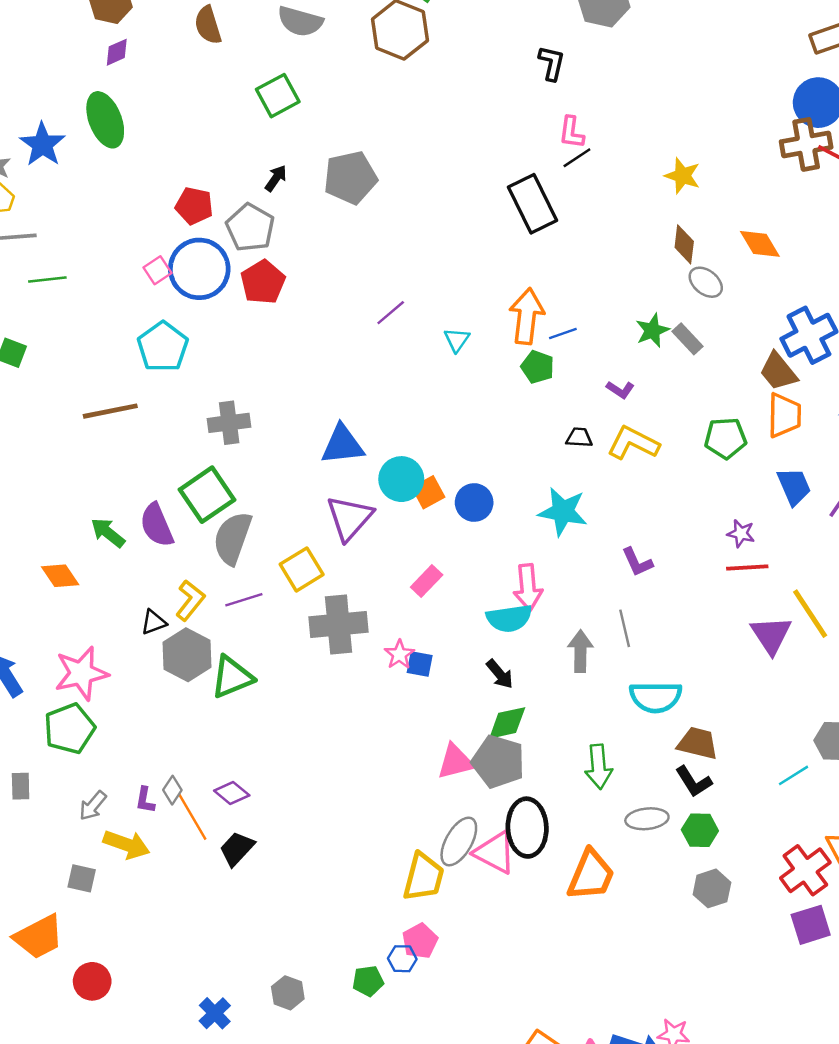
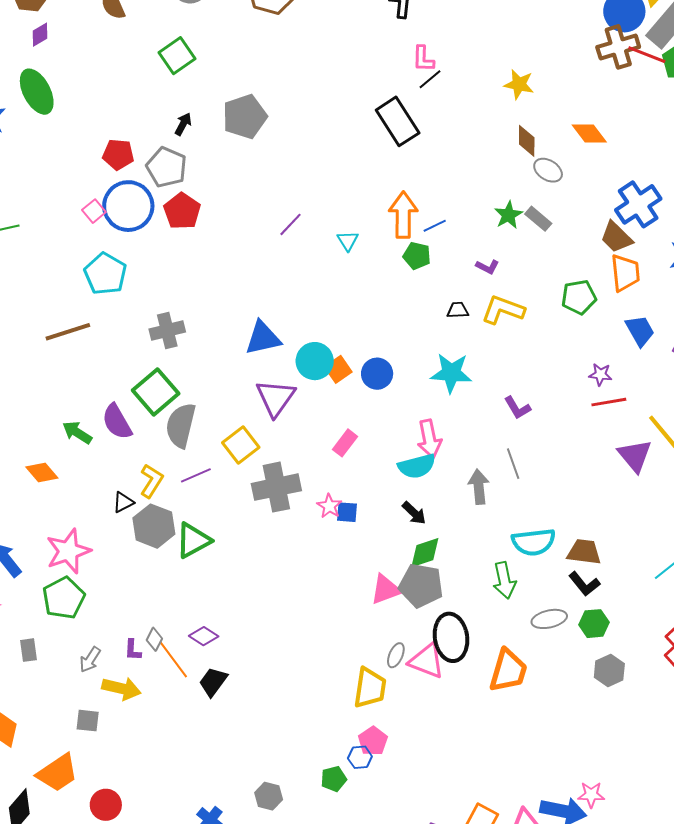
cyan semicircle: (656, 697) -> (534, 542), moved
gray ellipse: (459, 842) -> (396, 655), size x0.6

